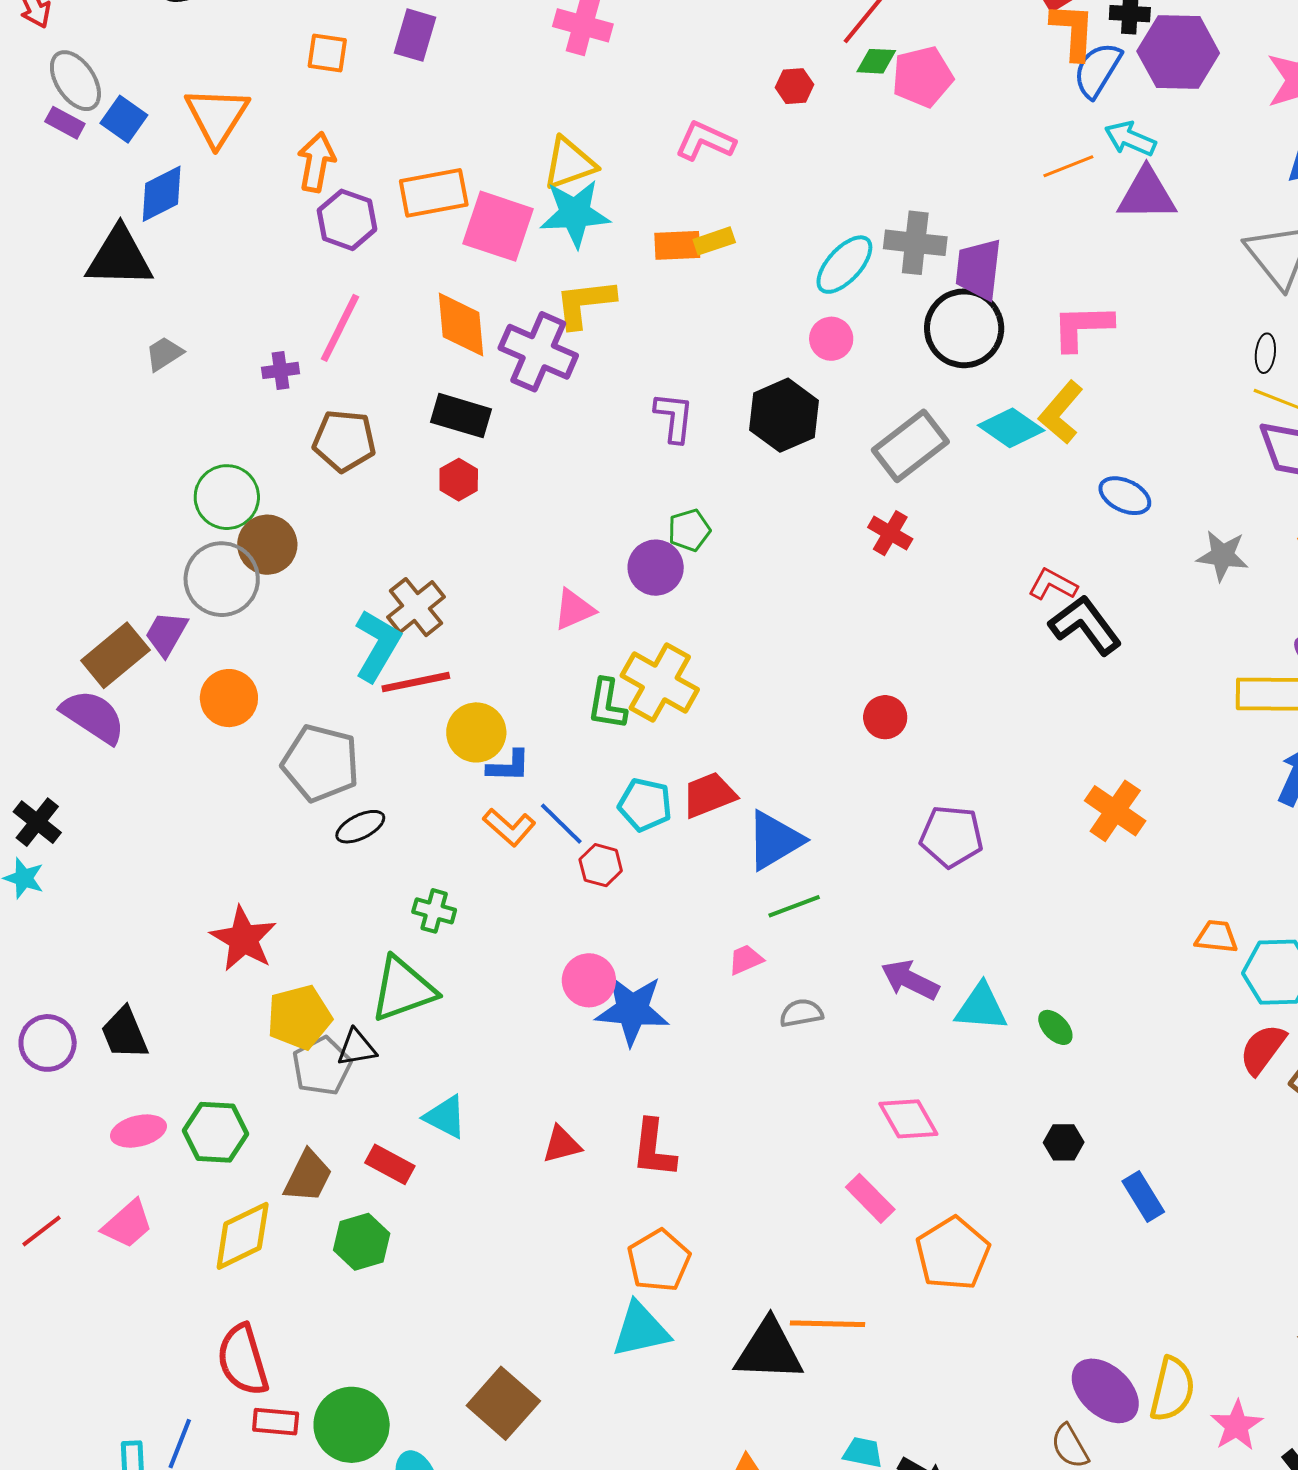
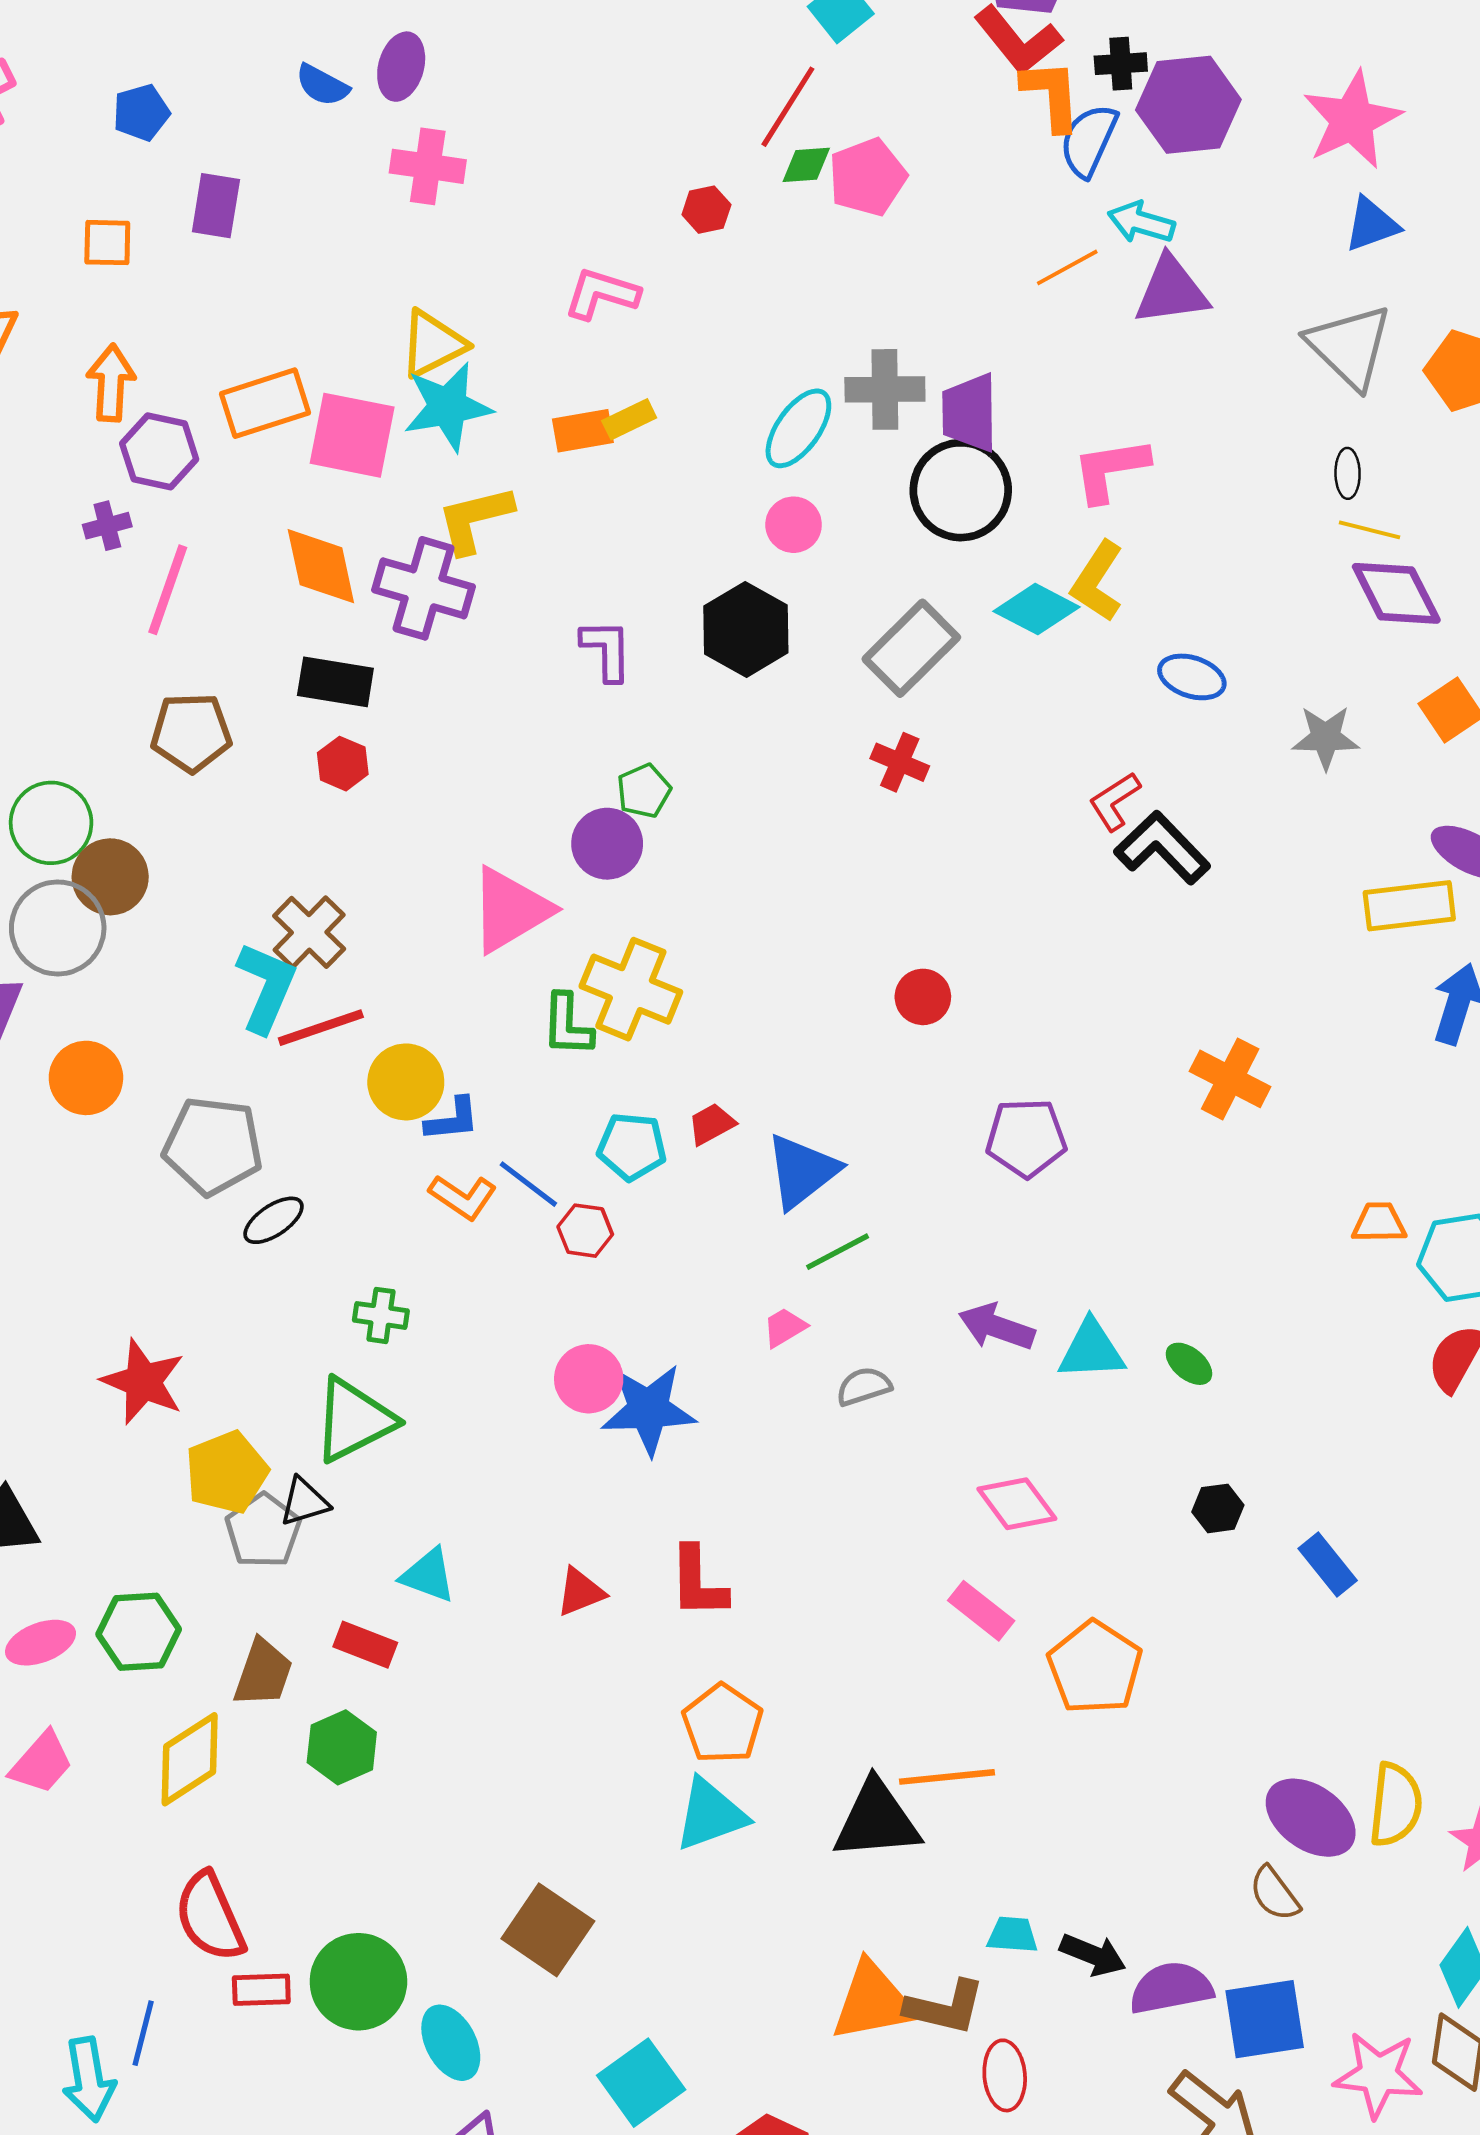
purple cross: (281, 370) -> (107, 526), moved
red L-shape: (1053, 584) -> (1115, 801), turned -54
pink triangle: (574, 609) -> (510, 910), size x1.6
red trapezoid: (709, 795) -> (711, 1124), size x0.7

